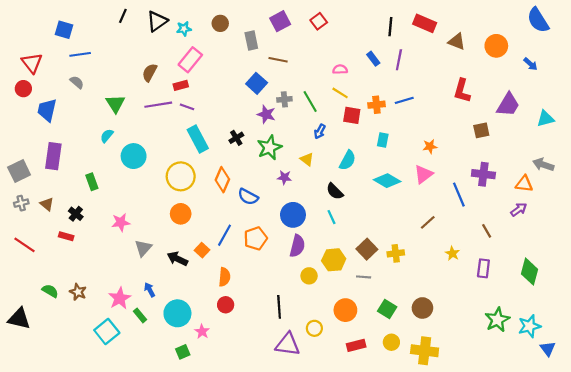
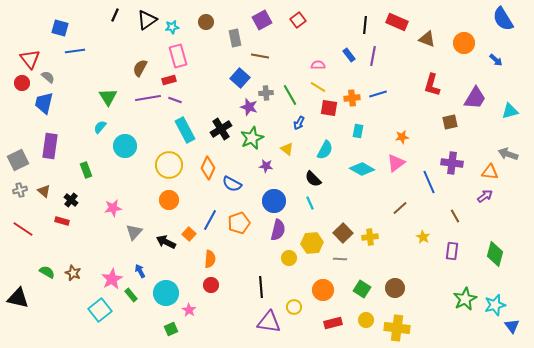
pink rectangle: (190, 60) -> (178, 56), turned -55
gray semicircle: (77, 82) -> (48, 77), moved
black cross: (236, 138) -> (221, 129), size x1.5

